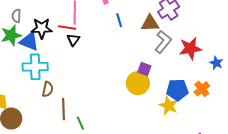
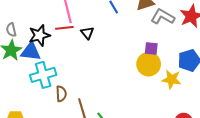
black triangle: (73, 40) -> (87, 33), moved
gray L-shape: (163, 42) -> (163, 17), turned -85
yellow star: (169, 106) -> (172, 79), moved

